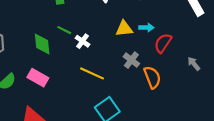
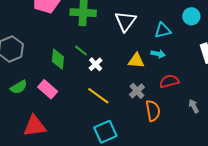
cyan arrow: (146, 28) -> (158, 54), moved
red semicircle: (163, 43) -> (169, 81), turned 30

